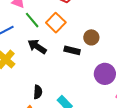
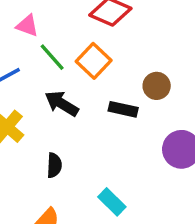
black semicircle: (38, 92) -> (54, 165), moved

